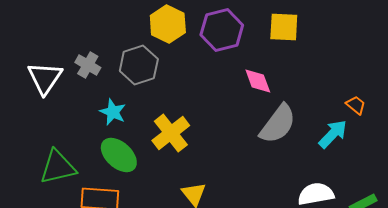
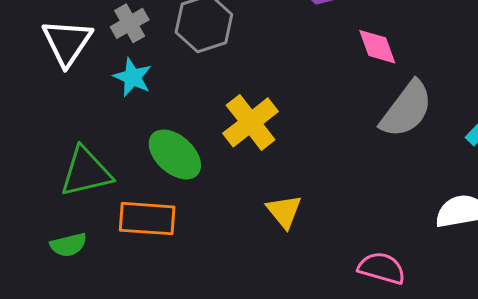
gray cross: (88, 65) -> (130, 23), turned 30
cyan star: (113, 112) -> (133, 77), moved

